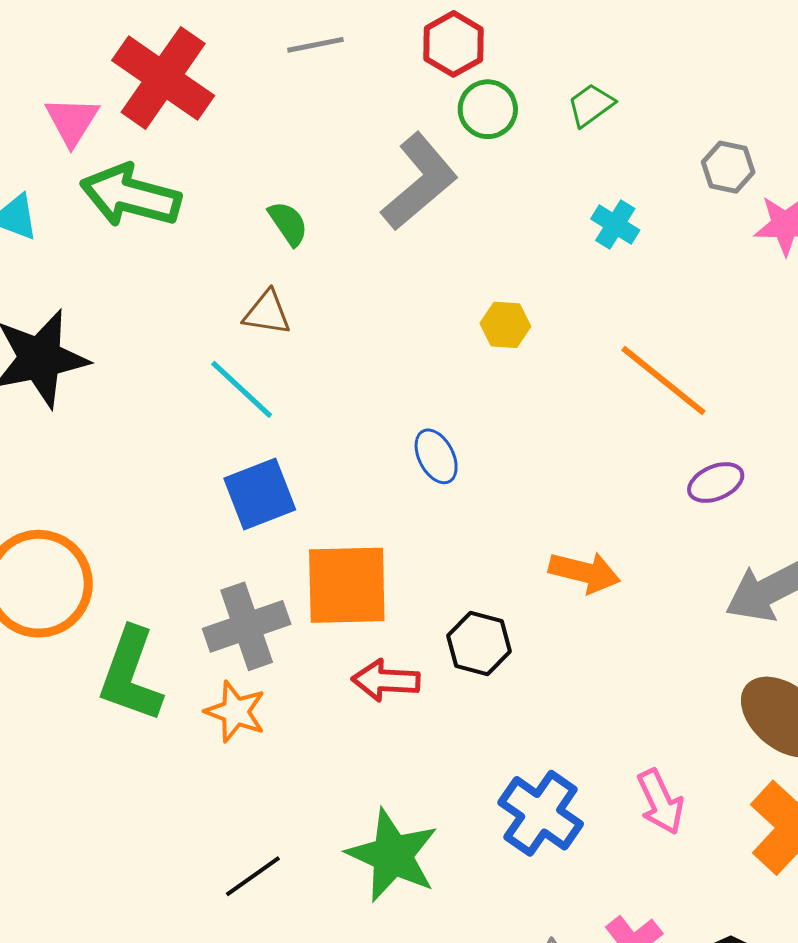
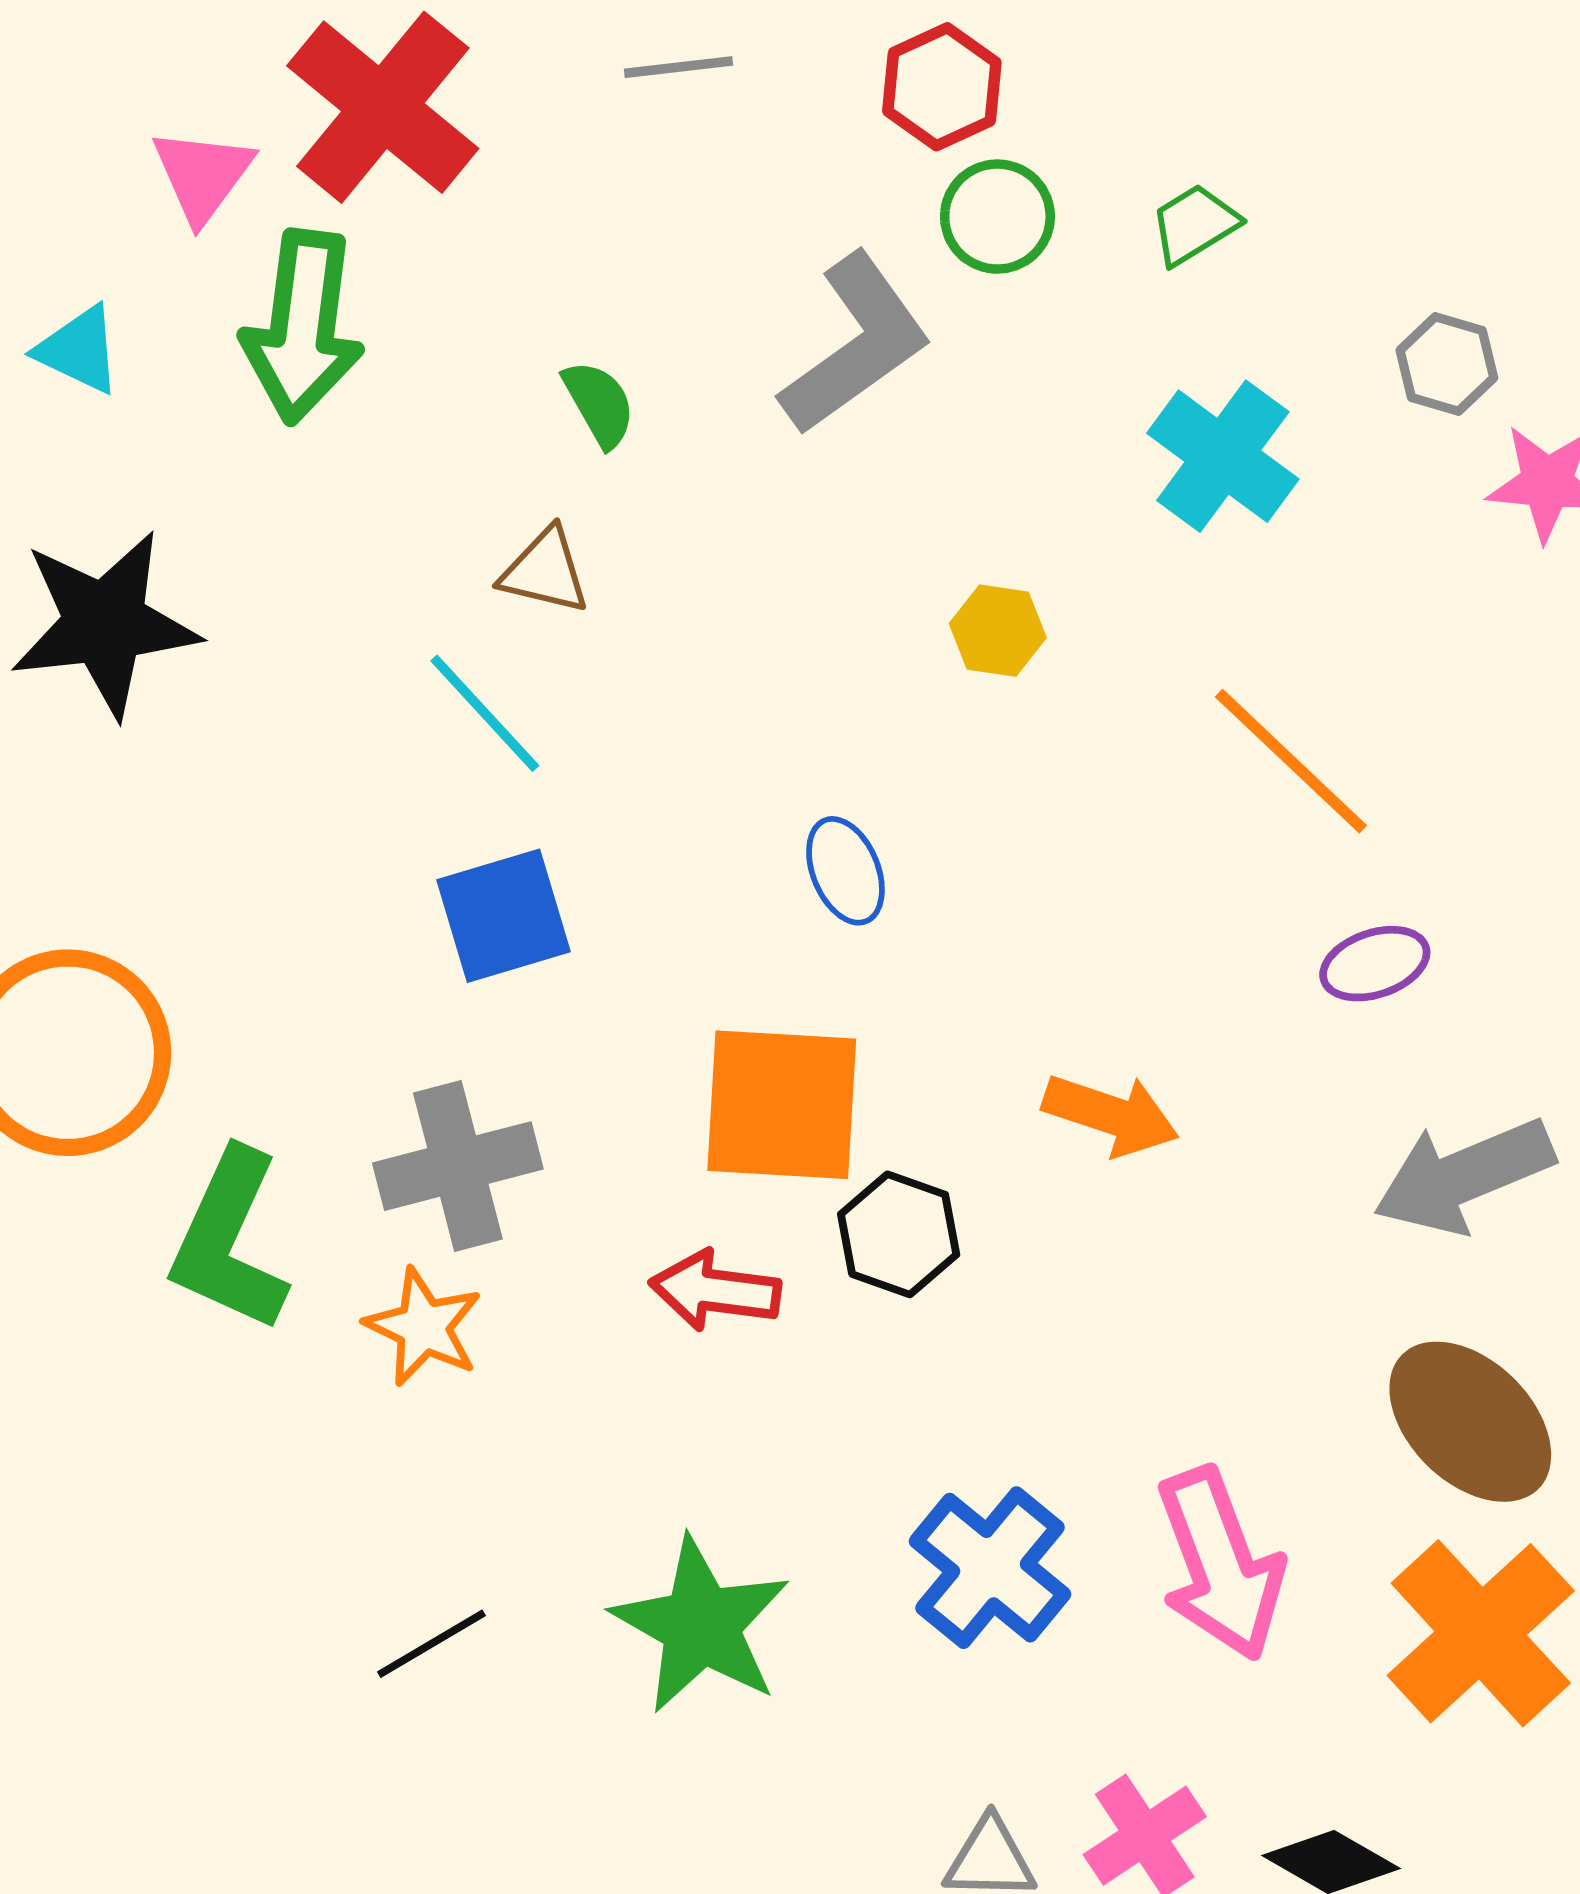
green arrow: (131, 196) -> (303, 327), turned -102
cyan cross: (615, 225) -> (1223, 456), size x1.6
orange square: (347, 585) -> (782, 1105), moved
pink arrow: (660, 802) -> (1220, 1564), size x1.5

